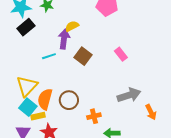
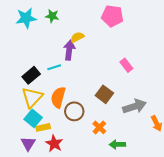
black rectangle: (26, 27) -> (31, 75), moved
brown square: (83, 56) -> (104, 94), moved
orange semicircle: (45, 99) -> (58, 97), moved
orange cross: (94, 116) -> (99, 127), turned -32

